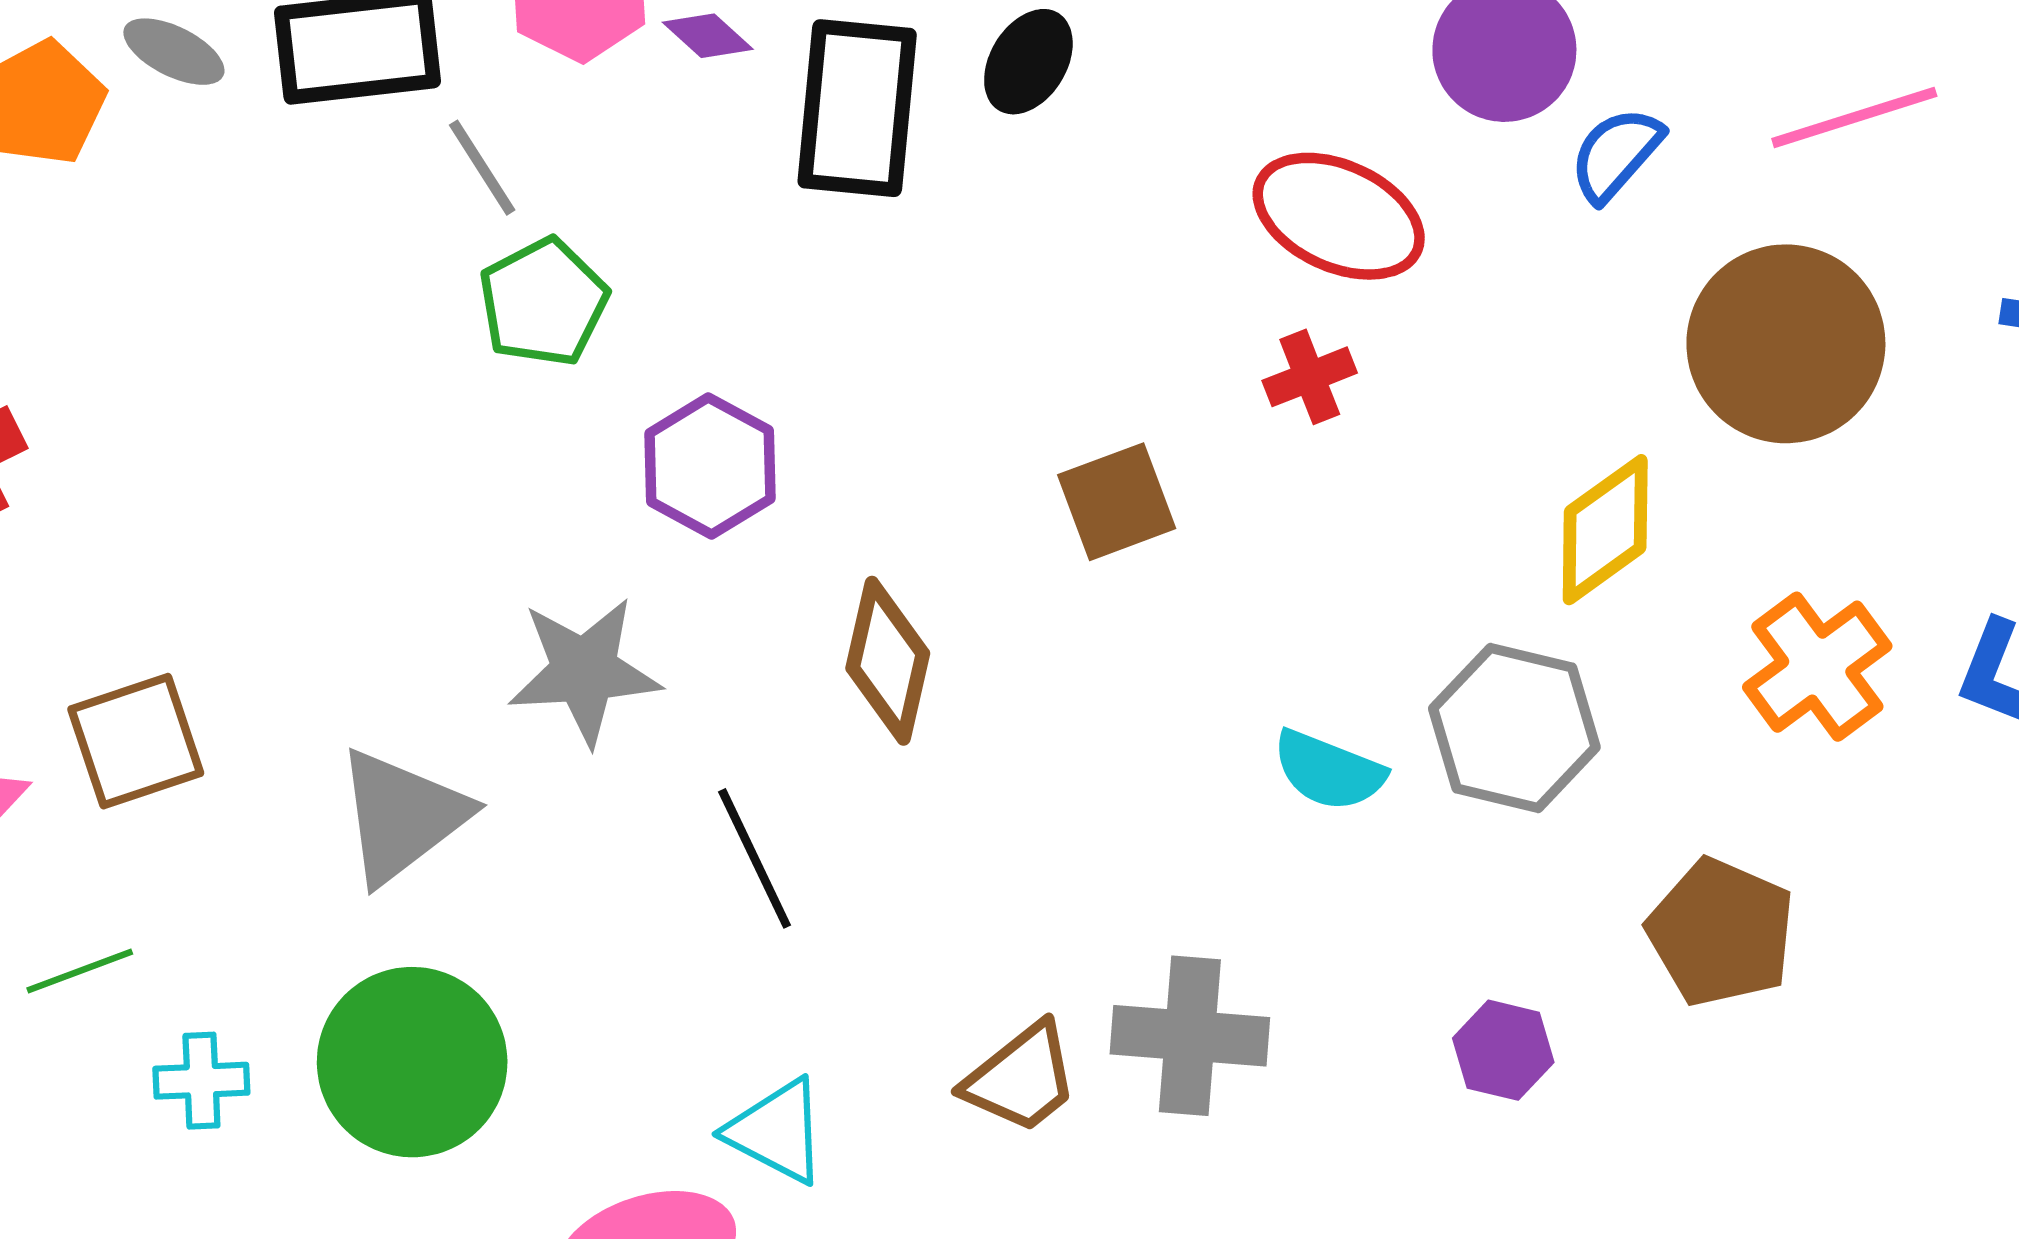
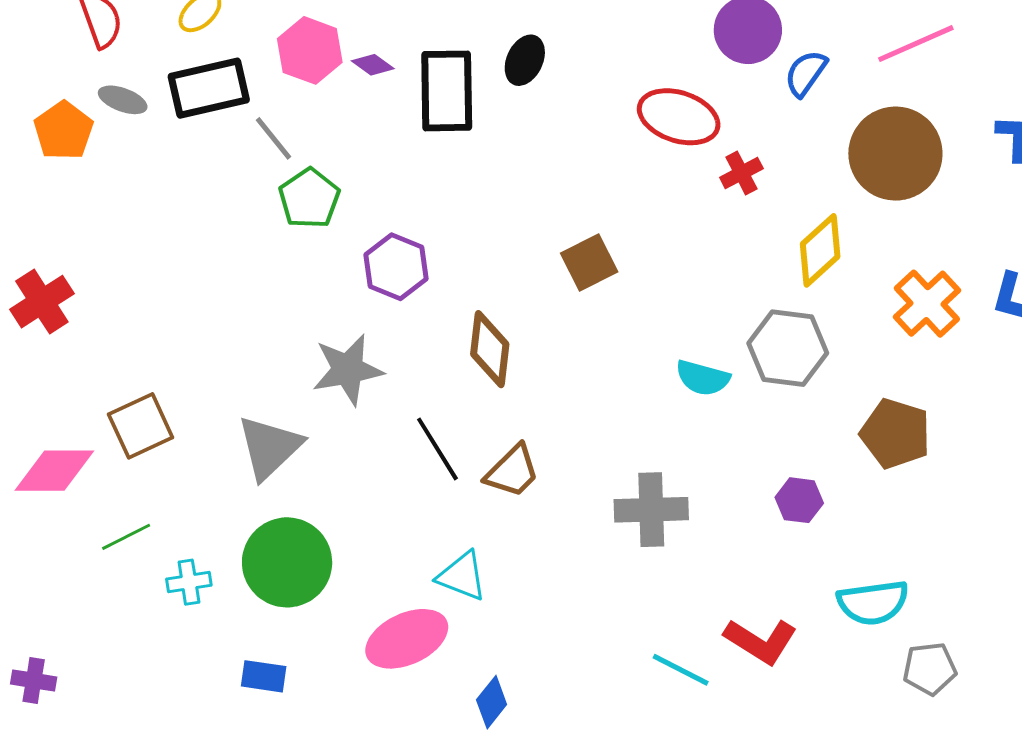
red cross: (1310, 377) -> (741, 173), moved
brown trapezoid: (1021, 1078) -> (512, 471), moved

